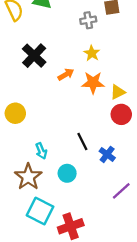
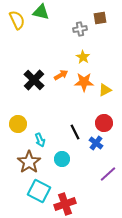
black cross: (34, 56) -> (34, 80), moved
yellow circle: (15, 113) -> (18, 124), moved
red circle: (121, 114) -> (104, 123), moved

